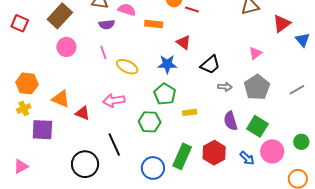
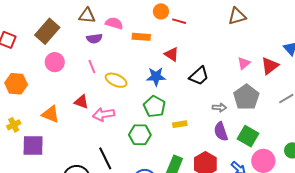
red triangle: (282, 24) -> (270, 66), moved
orange hexagon: (27, 83) -> (16, 84), moved
gray arrow: (225, 87) -> (219, 108), moved
red triangle: (83, 113) -> (81, 102), moved

